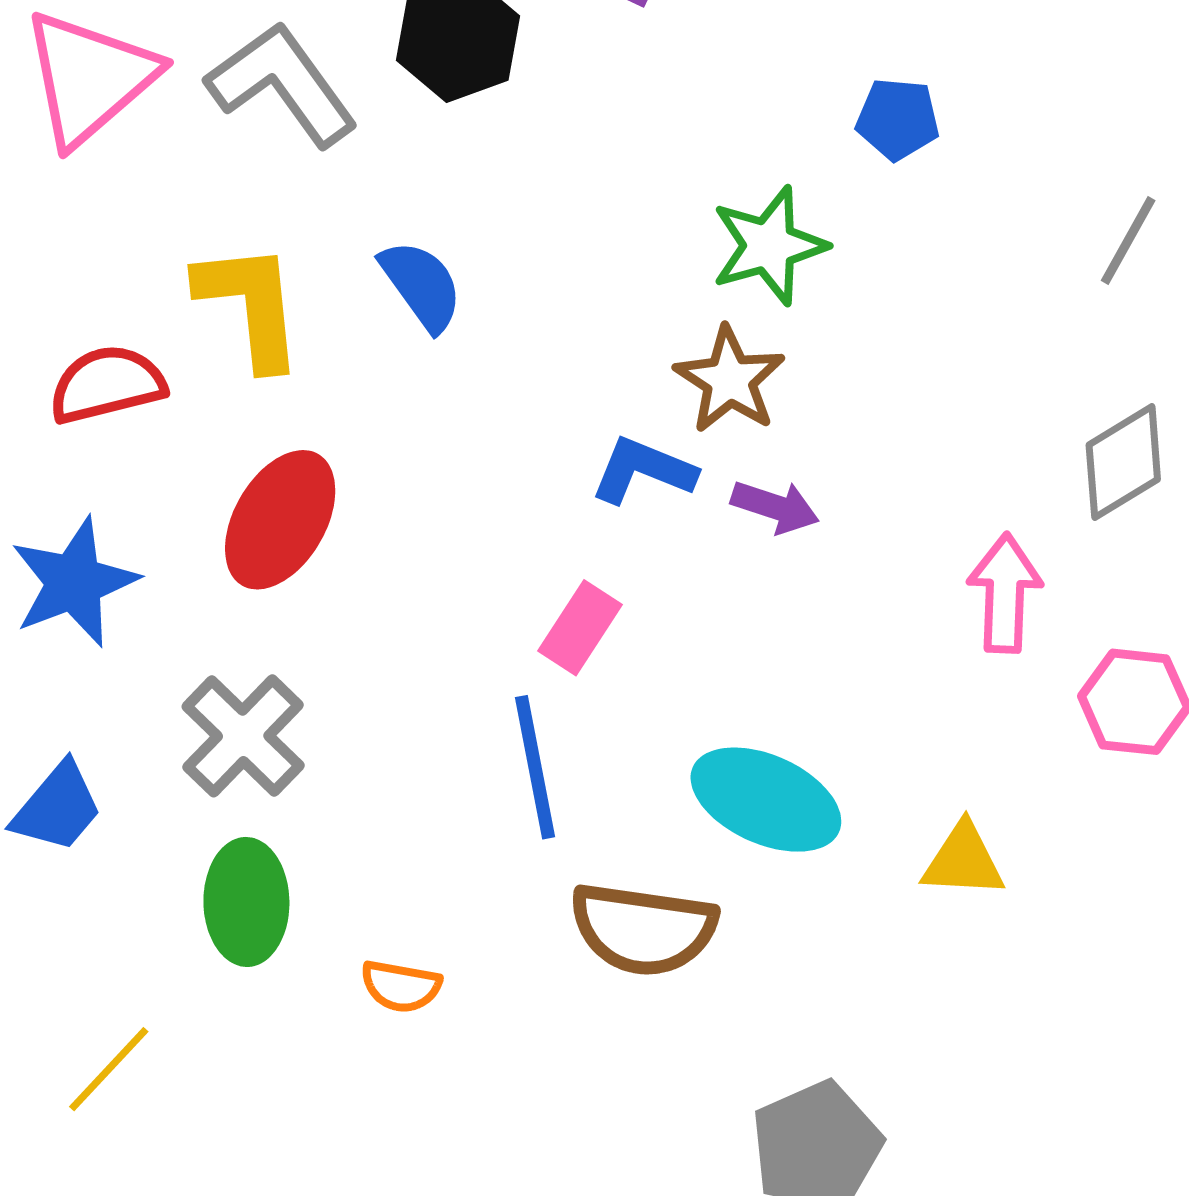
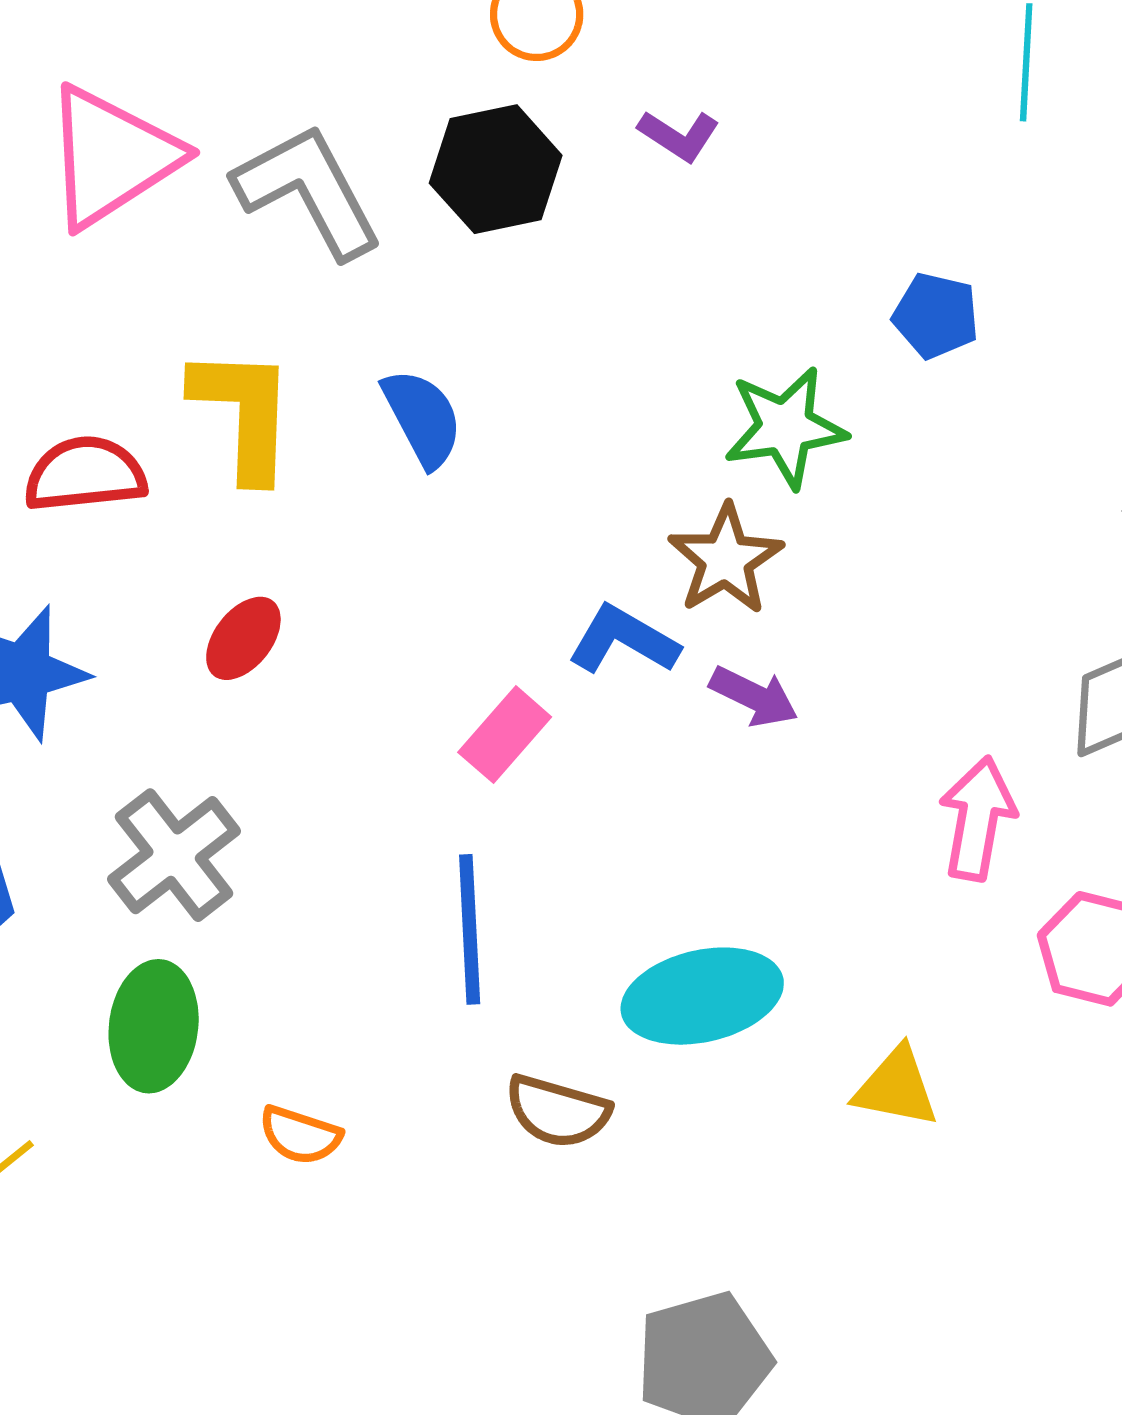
red ellipse: (280, 520) -> (243, 638), size x0.6
pink rectangle: (580, 628) -> (505, 735), moved
cyan ellipse: (766, 800) -> (702, 996), turned -45
brown semicircle: (643, 929) -> (558, 1111), size x0.7

